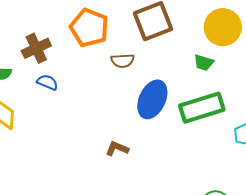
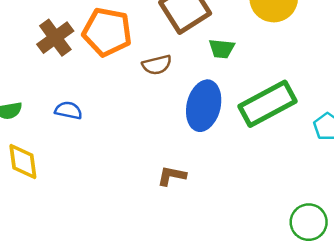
brown cross: (36, 48) -> (55, 38), moved
green trapezoid: (204, 63) -> (222, 49), moved

